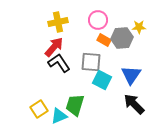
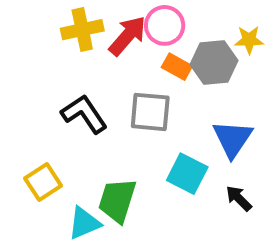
red arrow: (54, 47) -> (128, 36), moved
cyan square: (102, 80) -> (187, 174), moved
black arrow: (134, 104) -> (239, 198), size x0.6
yellow square: (39, 109) -> (43, 182), moved

